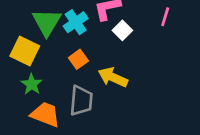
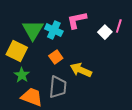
cyan cross: (76, 22) -> (54, 30), turned -30
white square: (122, 30) -> (105, 32), moved

